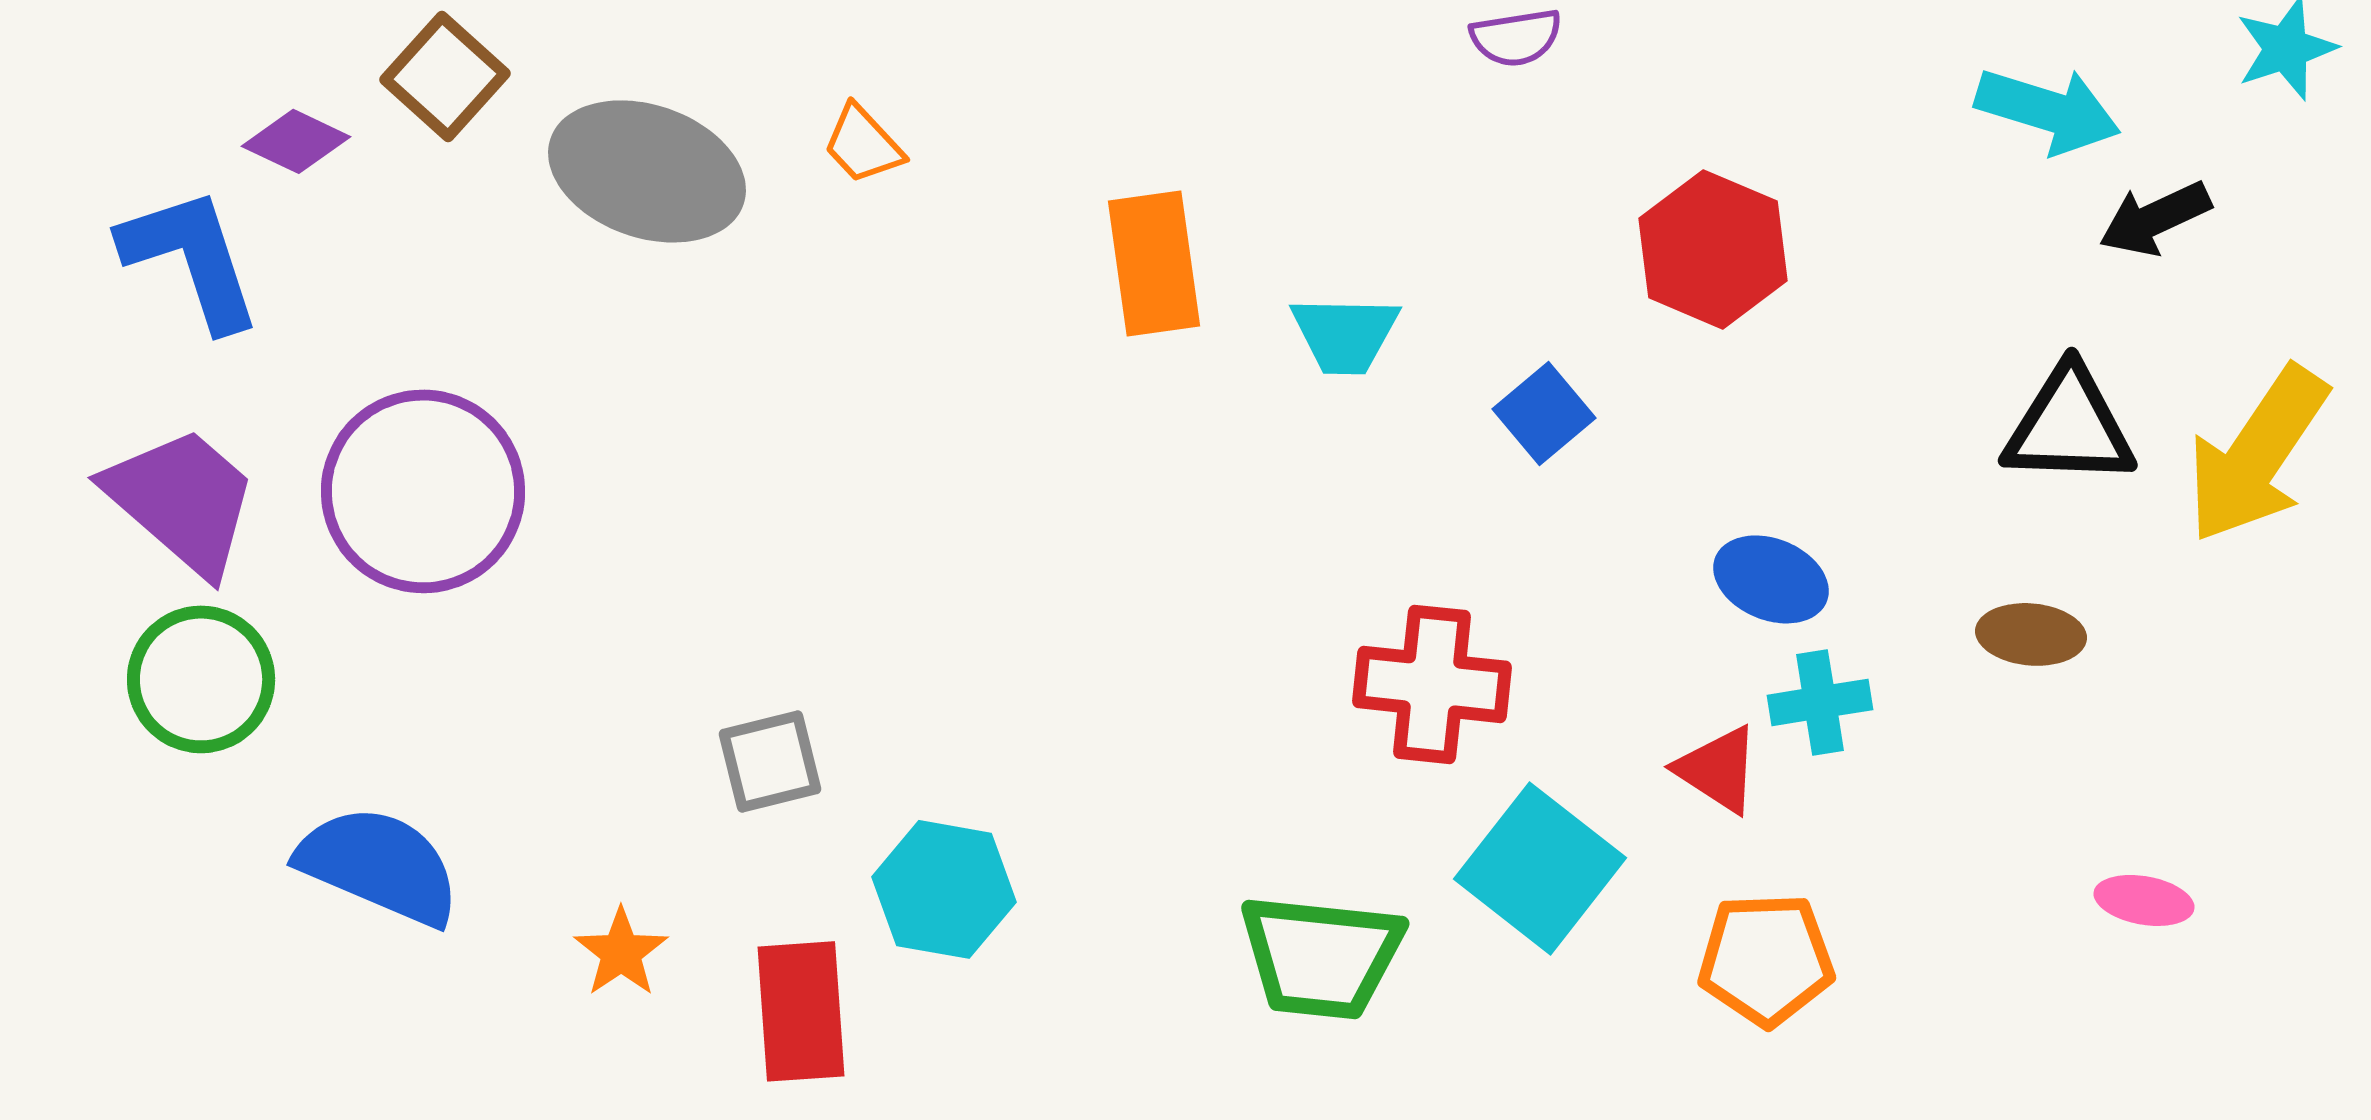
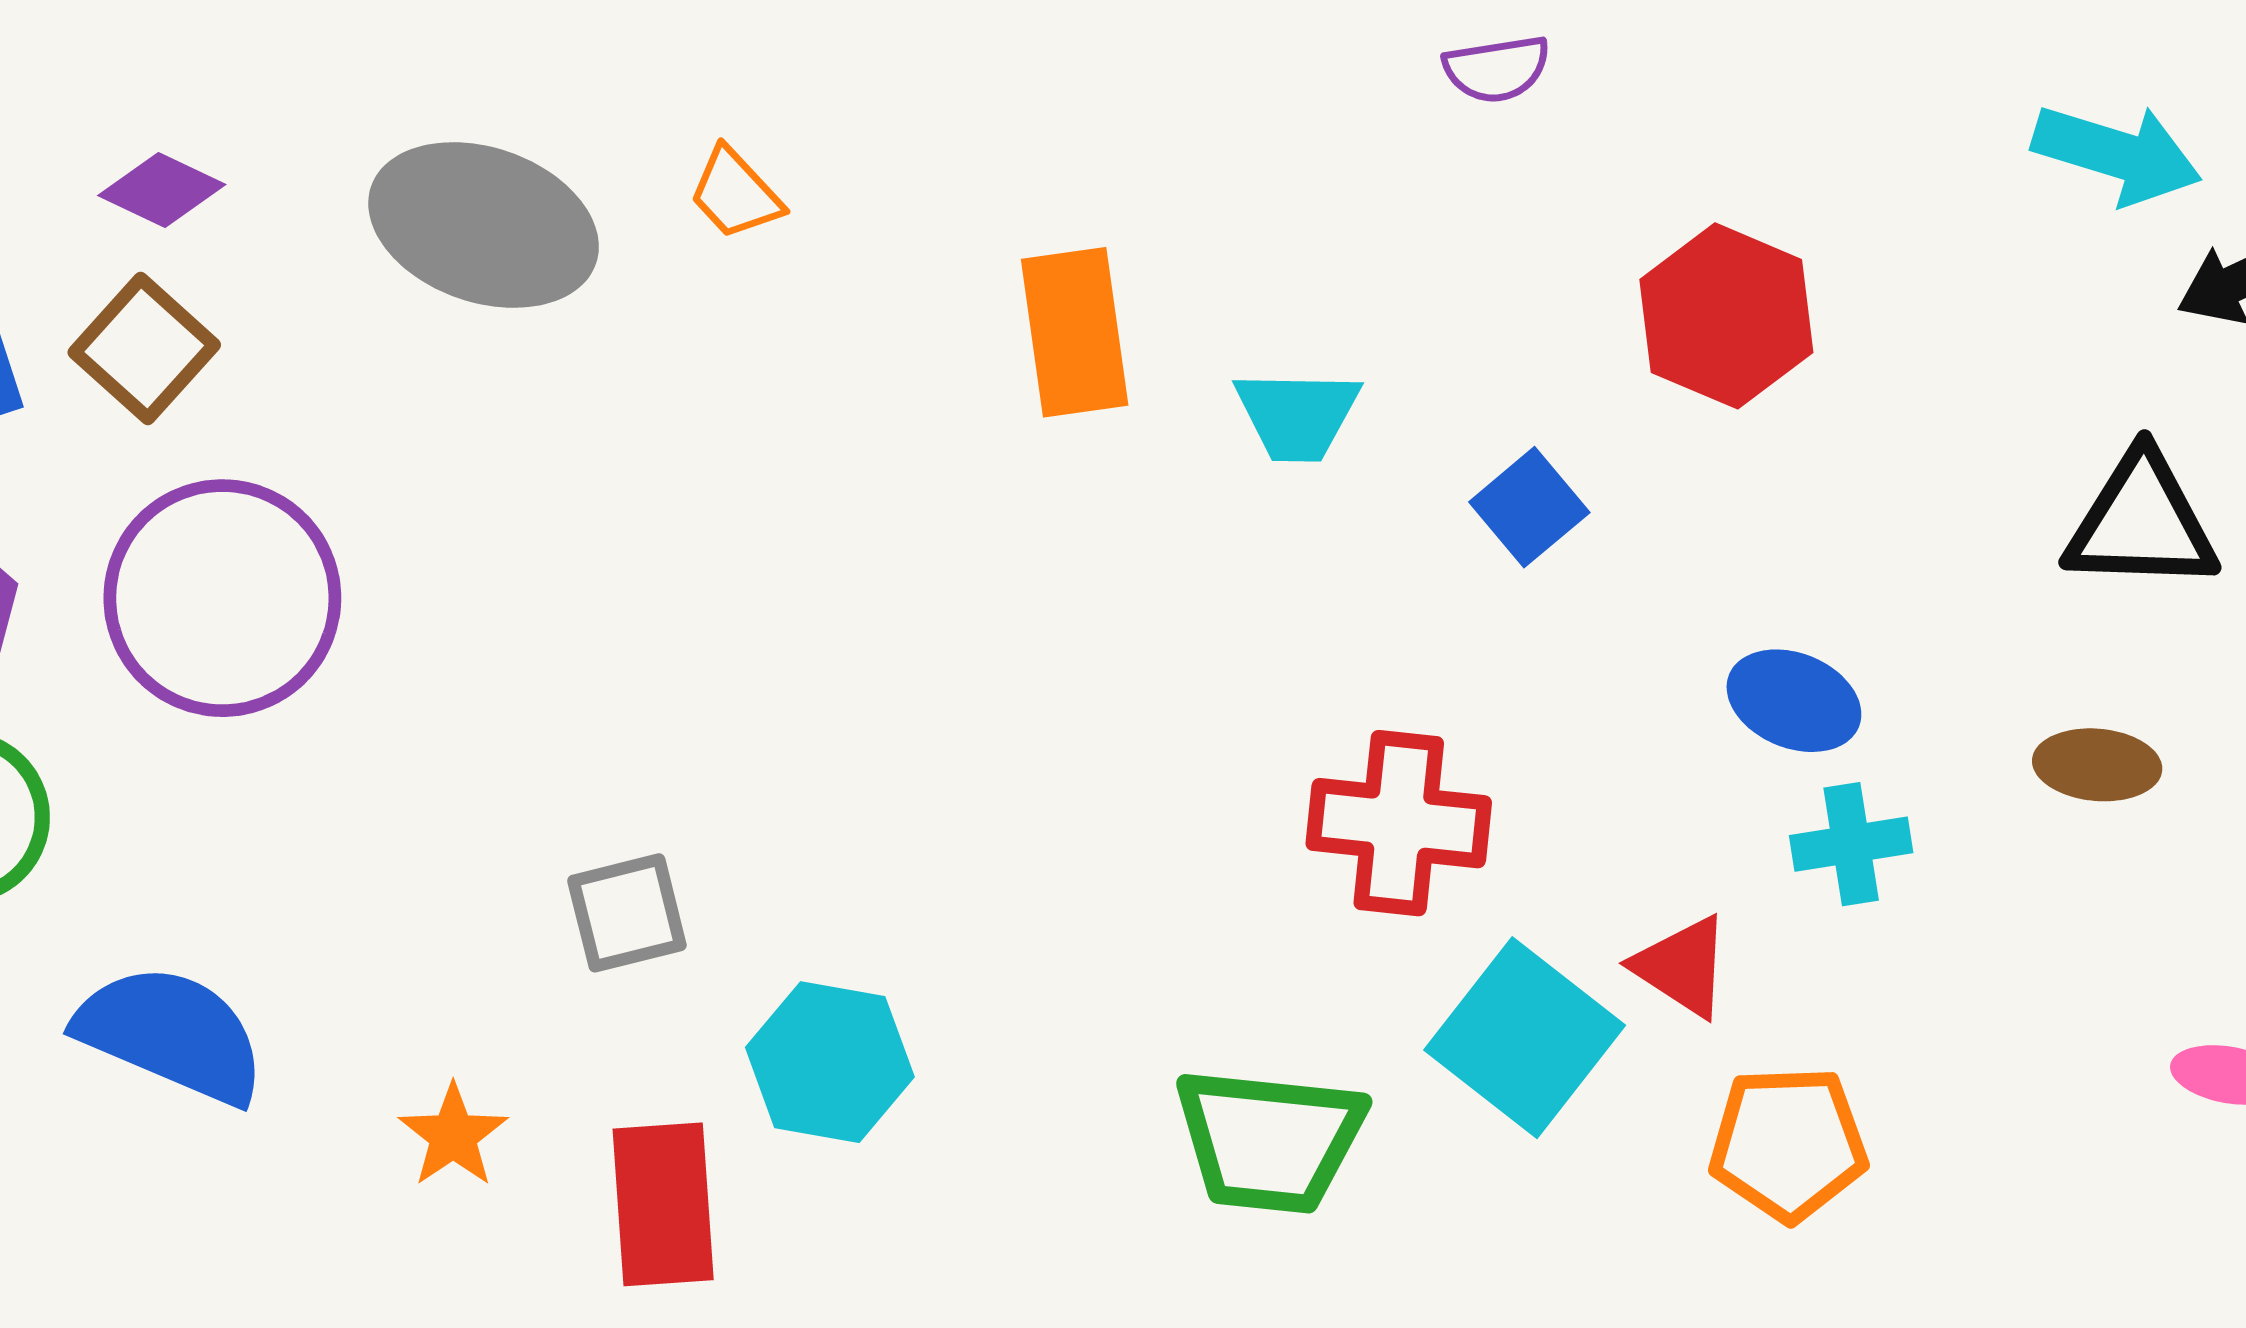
brown square: (445, 76) -> (144, 349), moved
purple diamond: (296, 141) -> (162, 190), moved
red triangle: (1718, 769) -> (1682, 967), moved

